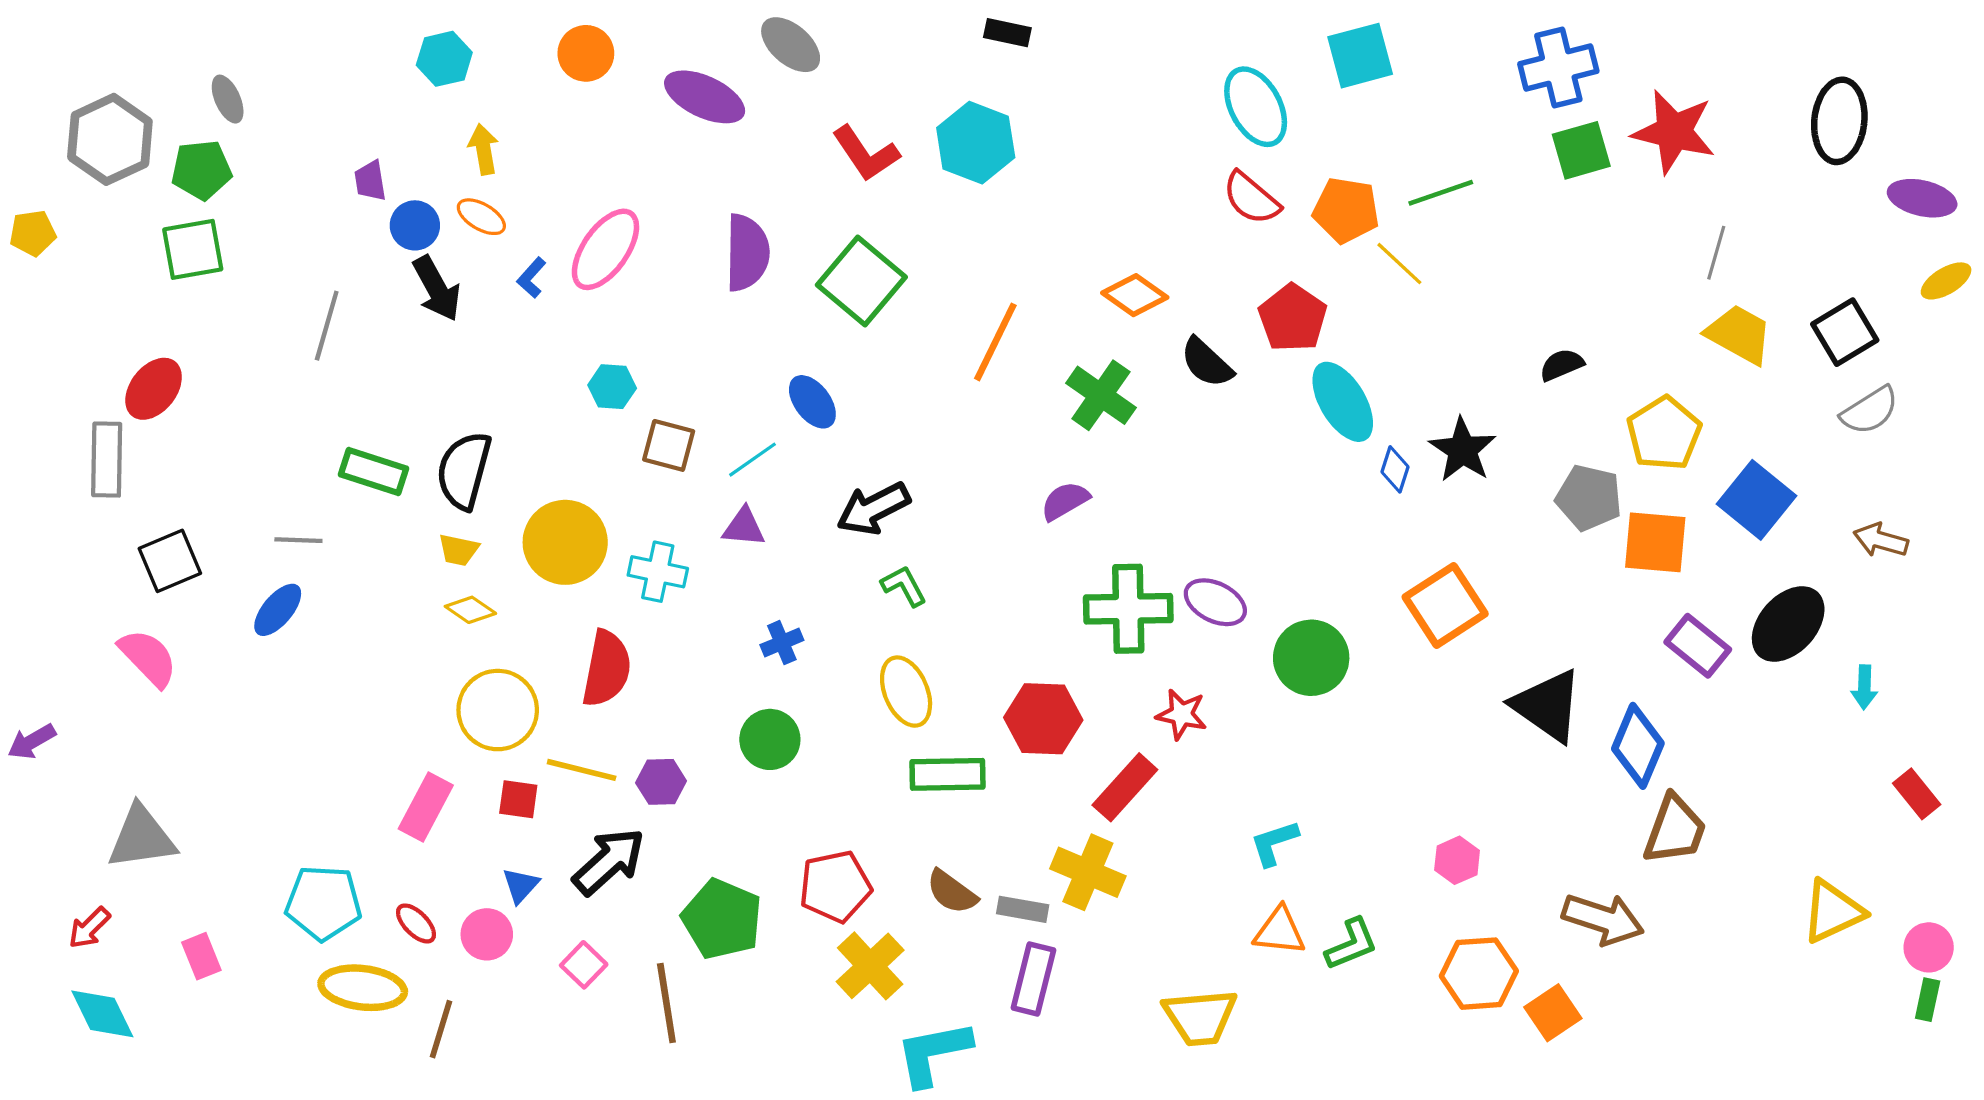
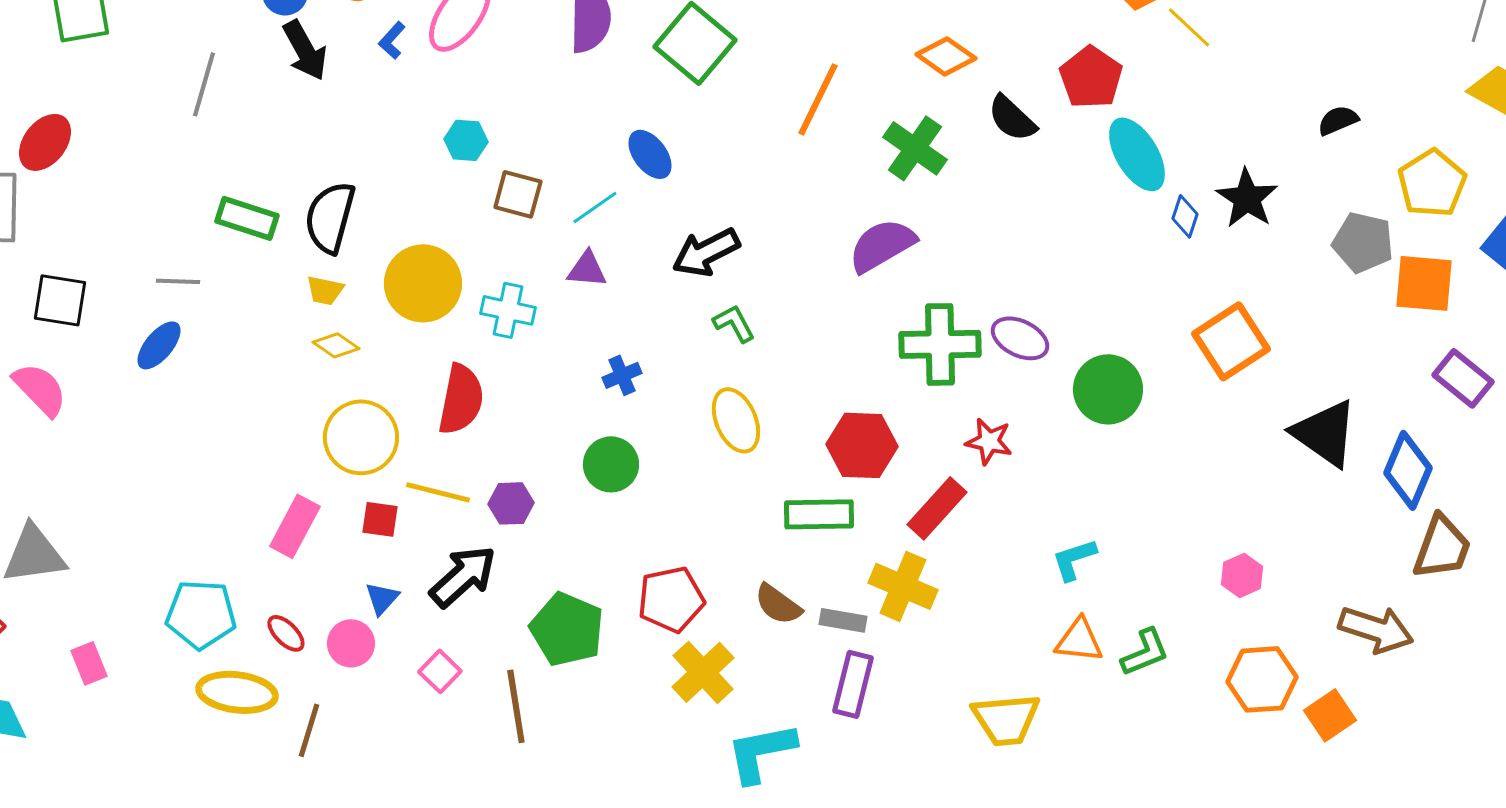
purple semicircle: (1065, 501) -> (882, 245), size x1.5
black square: (170, 561) -> (60, 300), turned 32
green rectangle: (947, 774) -> (819, 514), moved

